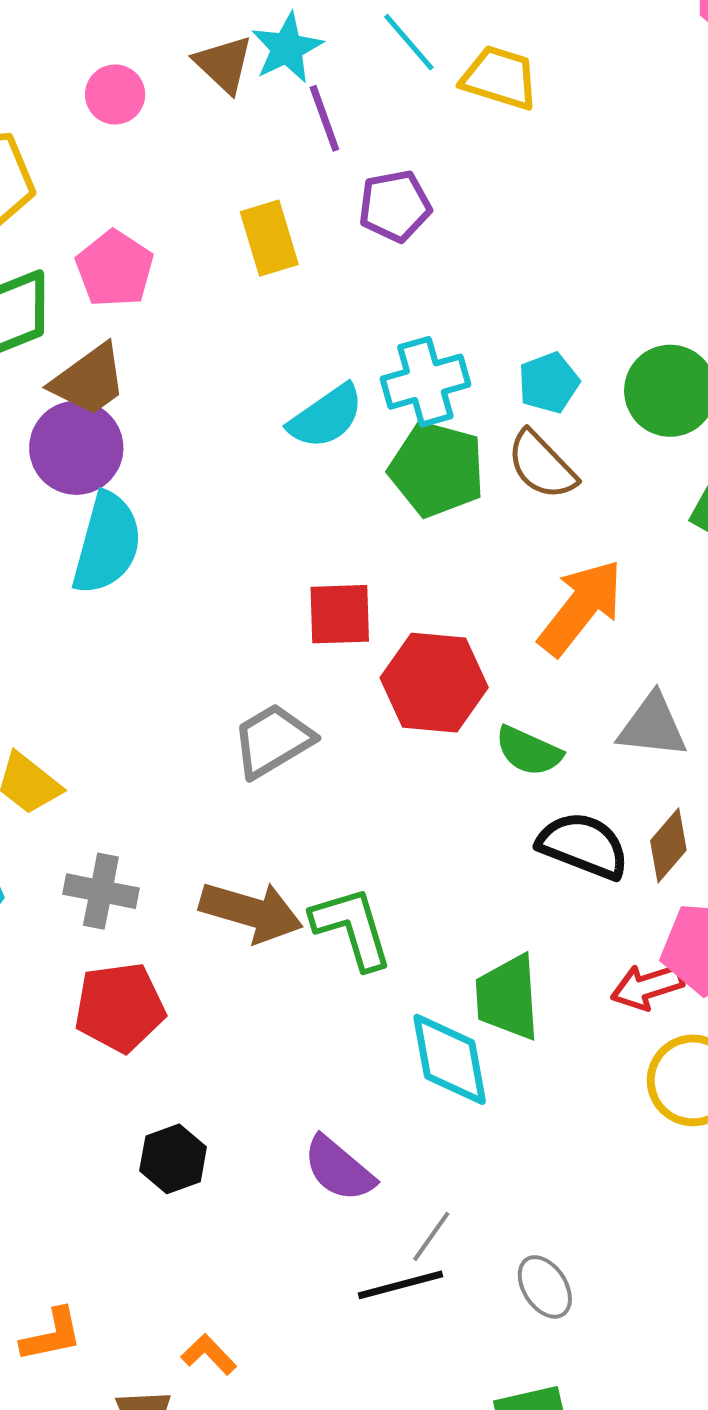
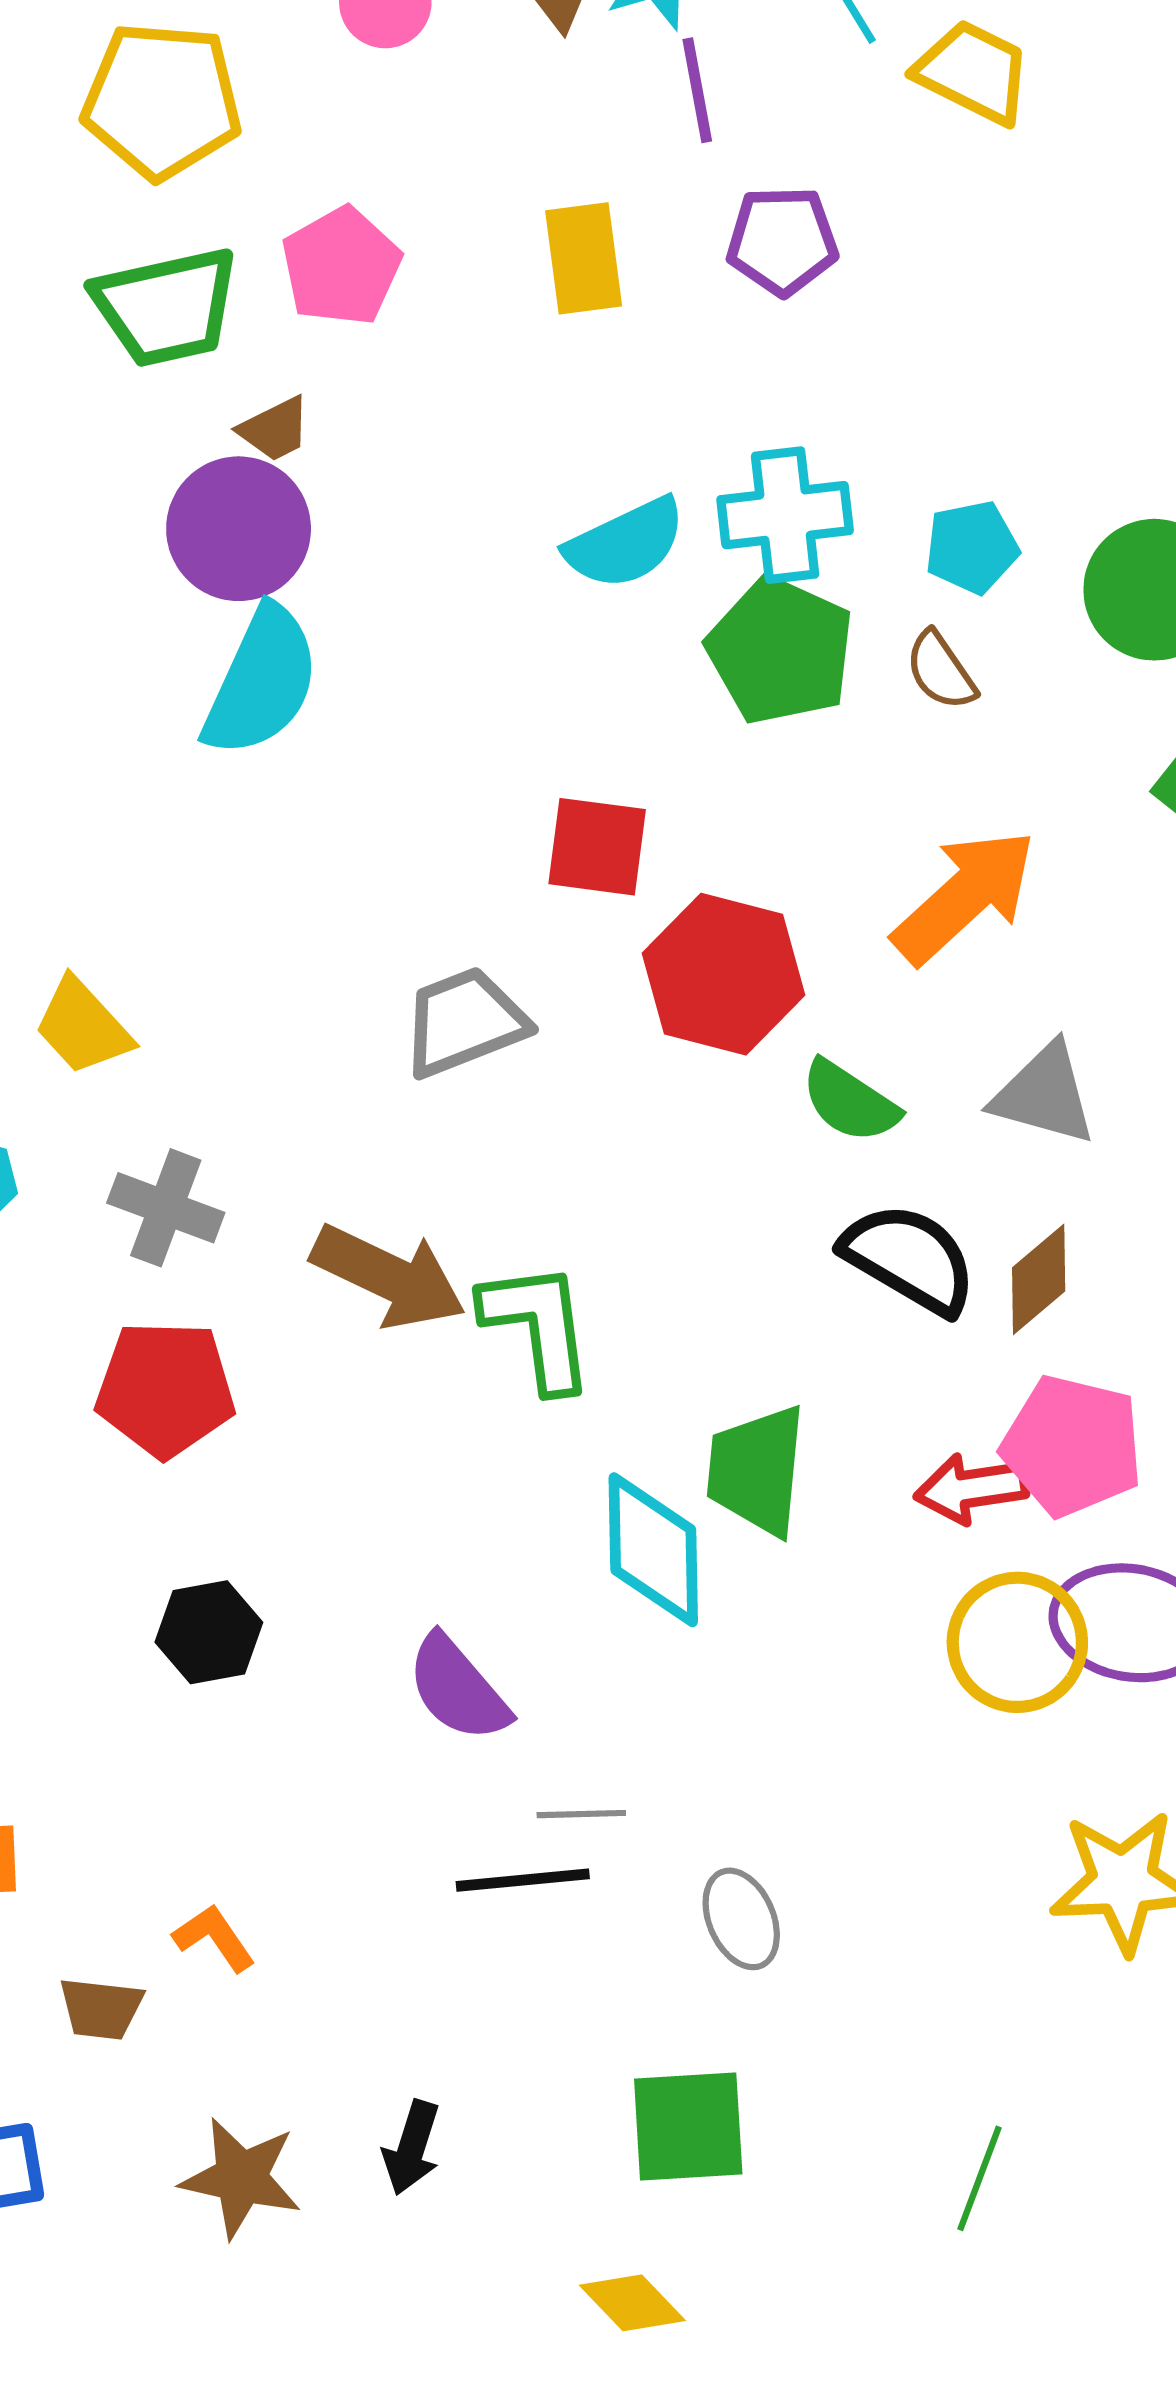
brown trapezoid: (89, 380) -> (275, 429), size x0.6
brown semicircle: (542, 465) -> (941, 671), size x0.7
gray line: (431, 1236) -> (581, 1814), turned 44

